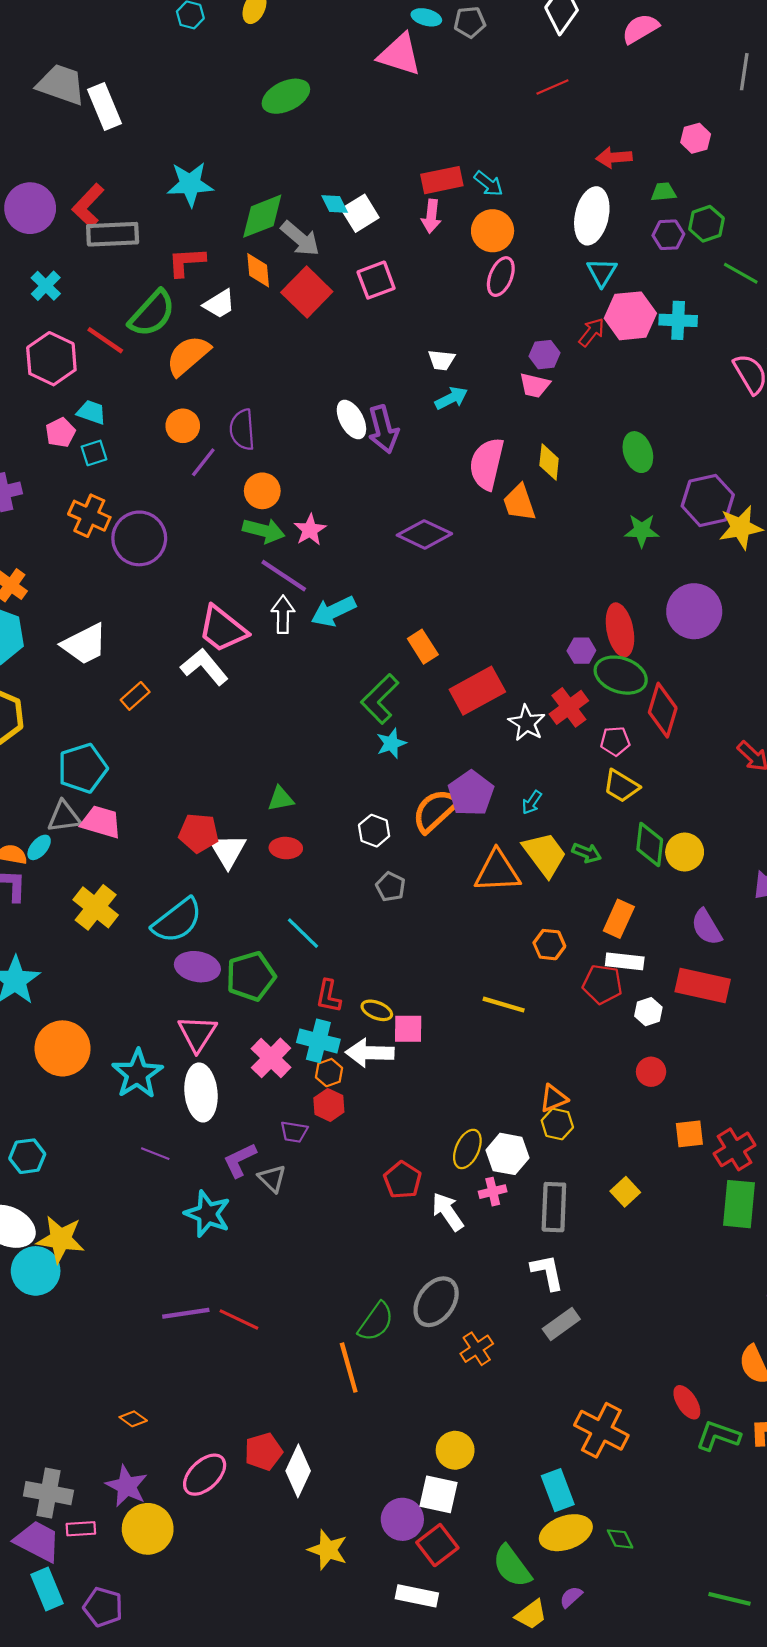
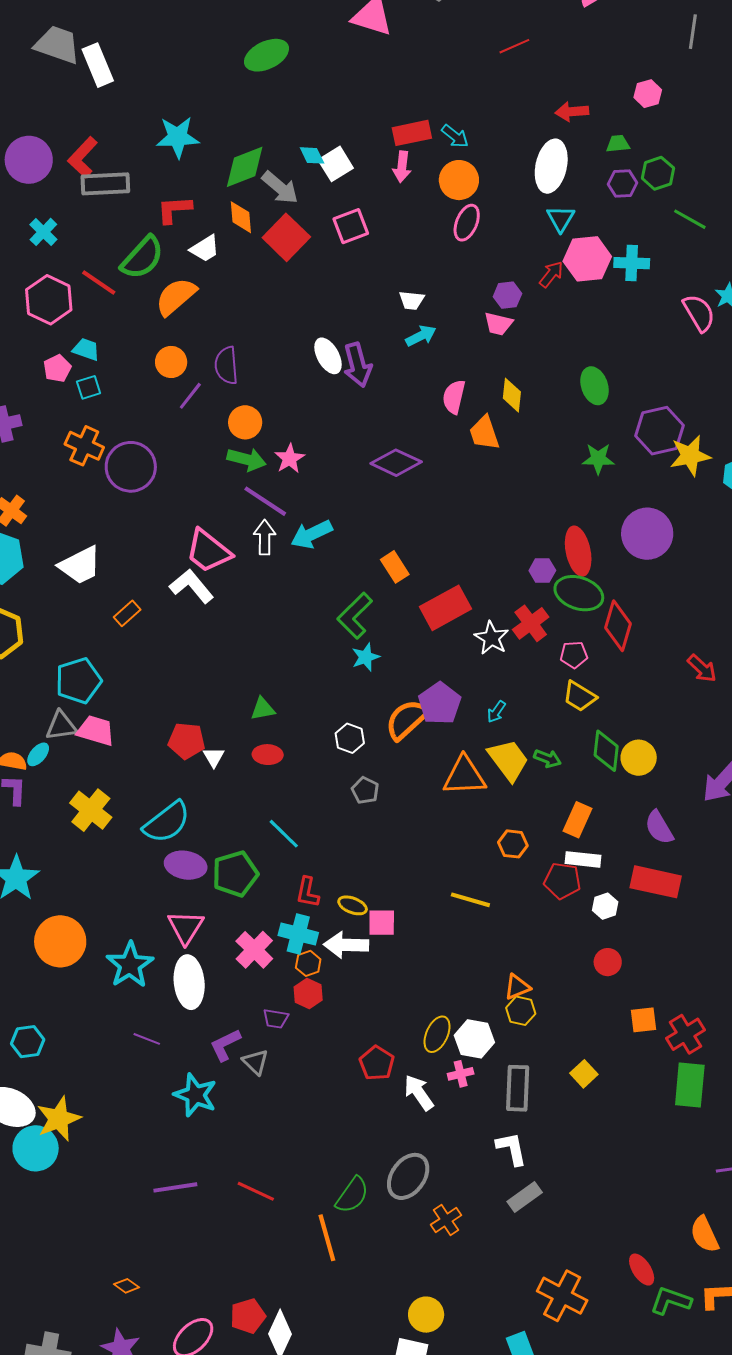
pink semicircle: (487, 464) -> (454, 397), size x0.7
white triangle: (228, 851) -> (214, 757), size x0.6
yellow star: (61, 1239) -> (59, 1119), turned -30
red line: (239, 1320) -> (256, 1191), moved

